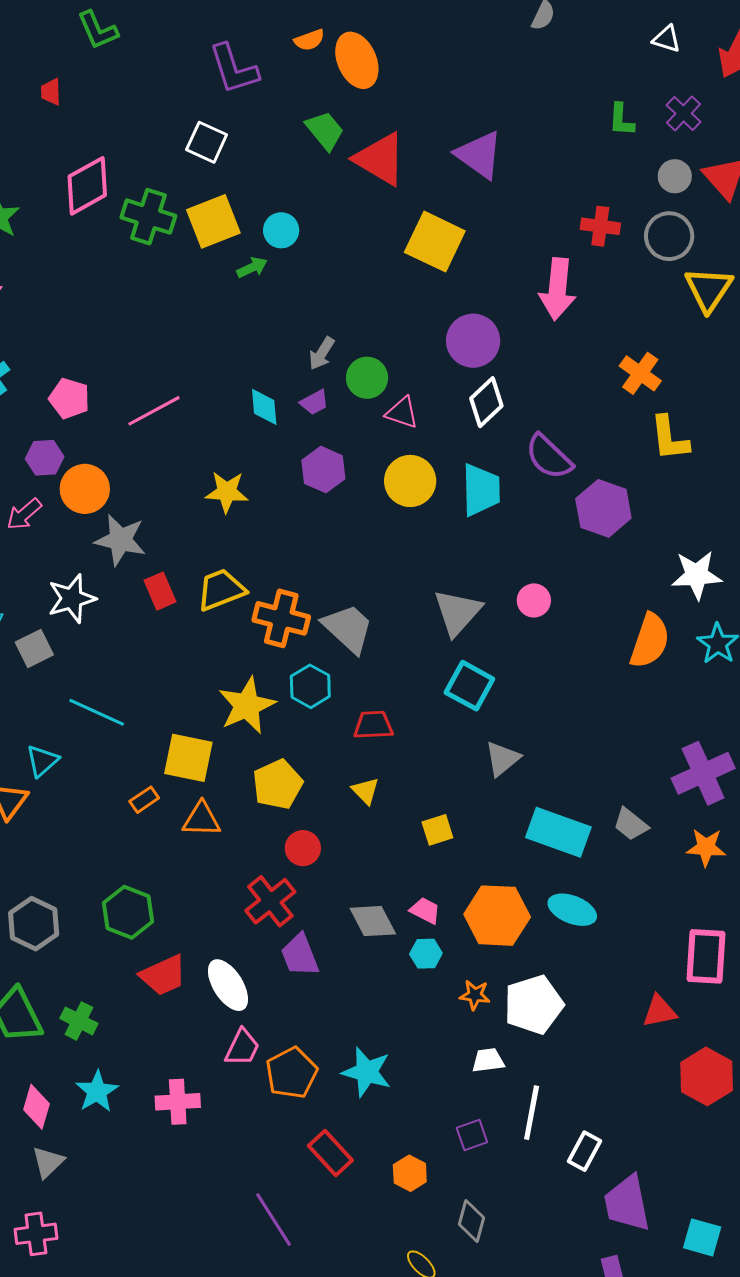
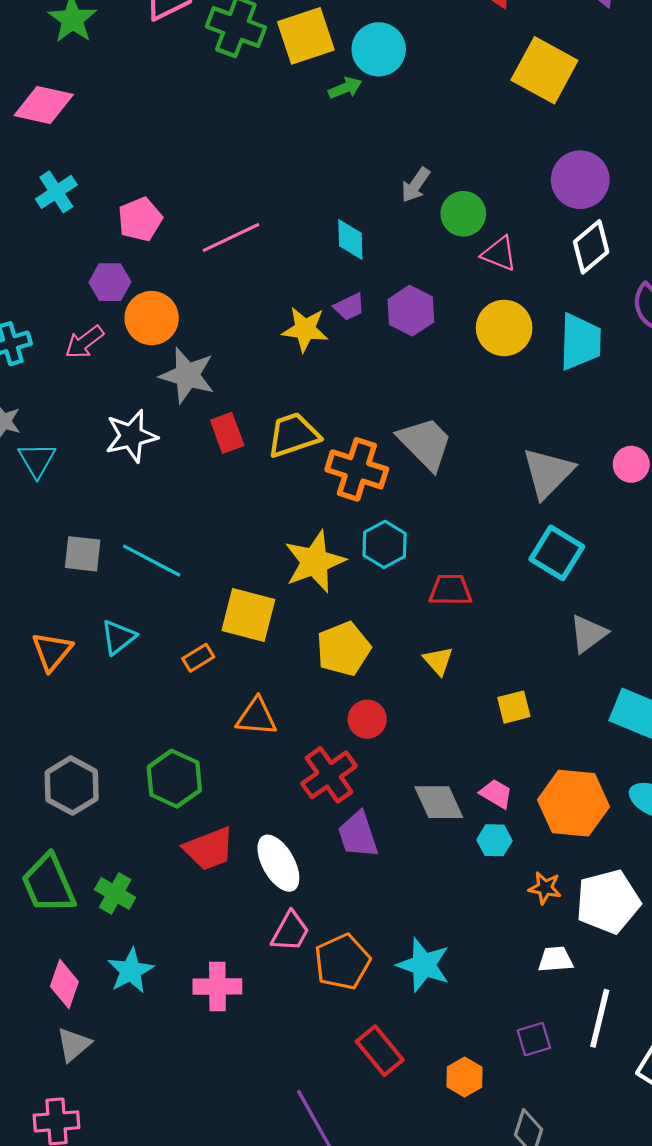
cyan circle: (281, 230) -> (379, 49), size x1.4
pink pentagon: (69, 398) -> (140, 219), turned 30
purple trapezoid: (314, 402) -> (349, 307), moved
gray trapezoid: (348, 628) -> (425, 443), moved
gray square: (34, 649) -> (83, 554), moved, turned 30
cyan triangle: (42, 761) -> (118, 637), moved
orange triangle: (202, 819) -> (256, 717), moved

